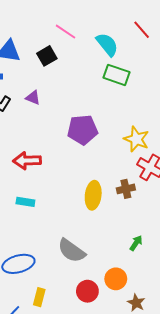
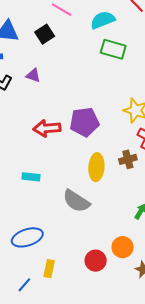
cyan semicircle: (107, 44) -> (103, 20), turned -70
purple pentagon: (83, 130) -> (84, 122), moved
red arrow: (27, 161) -> (47, 128), moved
gray semicircle: (72, 251) -> (76, 201), moved

